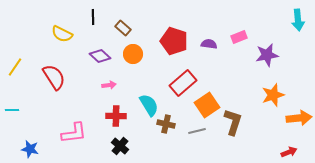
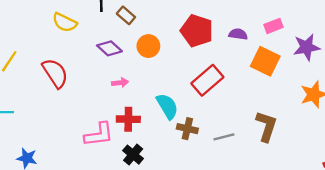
brown rectangle: (123, 28) -> (126, 15), moved
orange square: (207, 105) -> (265, 61), moved, turned -30
pink L-shape: (74, 133) -> (99, 135), moved

